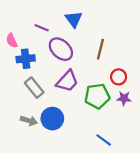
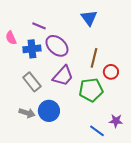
blue triangle: (74, 19) -> (89, 18), moved
brown line: (100, 49) -> (94, 58), moved
blue cross: (26, 59) -> (32, 49), moved
purple star: (124, 98) -> (116, 121), moved

